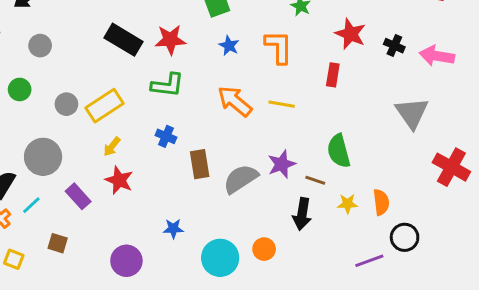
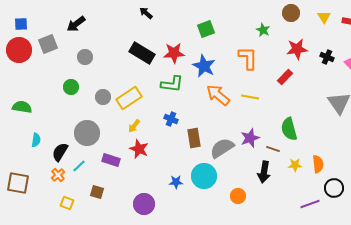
red star: (350, 34) -> (297, 49), turned -30
blue star: (229, 46) -> (204, 66), moved, size x1.6
red rectangle: (333, 75) -> (285, 77), turned 35
purple rectangle: (78, 196) -> (111, 160), turned -30
cyan circle: (220, 258) -> (204, 176), moved

